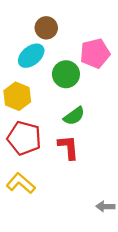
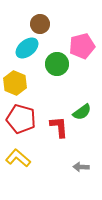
green semicircle: (74, 116) -> (82, 112), moved
gray arrow: (105, 206) -> (81, 167), moved

